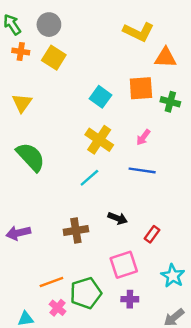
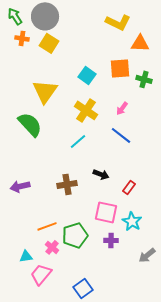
gray circle: (49, 25) -> (45, 16), size x1.4
yellow triangle: (22, 103) -> (45, 91), moved, size x1.5
blue line: (142, 170) -> (121, 135), turned 30
pink square: (124, 265) -> (106, 212), turned 30
cyan star: (173, 276) -> (132, 221), moved

